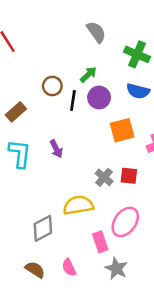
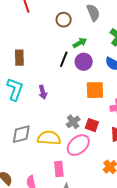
brown circle: (52, 86) -> (64, 20), moved
brown rectangle: (16, 112) -> (19, 58), turned -63
pink ellipse: (125, 222) -> (78, 145), moved
gray diamond: (43, 228) -> (21, 134), moved

